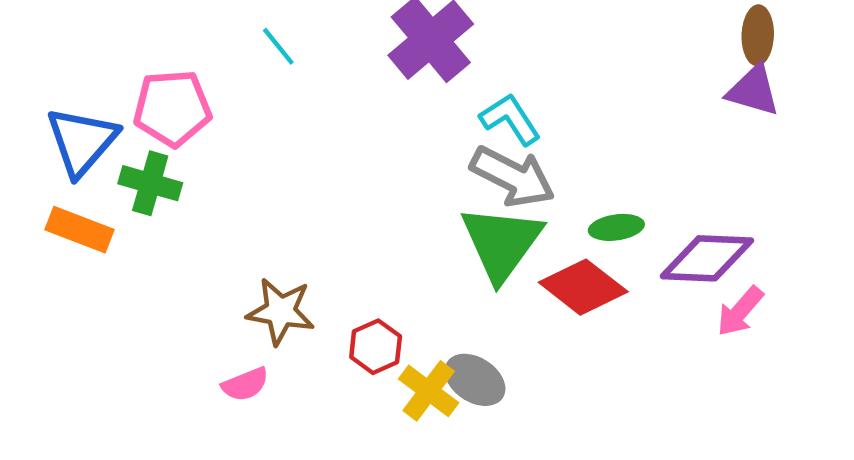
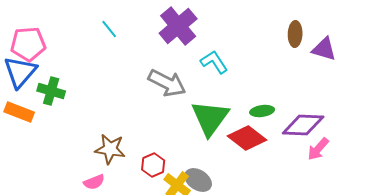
brown ellipse: (758, 35) -> (295, 34), moved
pink pentagon: (172, 108) -> (28, 44), moved
gray arrow: (513, 177) -> (167, 83), moved

